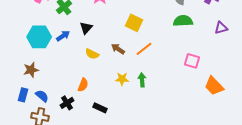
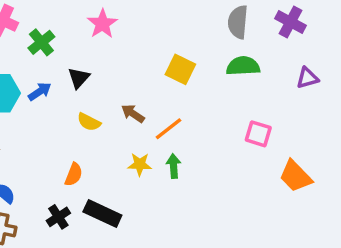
yellow square: (134, 23) -> (180, 69), moved
orange line: (144, 49) -> (168, 129), moved
black cross: (67, 103) -> (58, 217), moved
black rectangle: (100, 108) -> (102, 213), size x1.5

